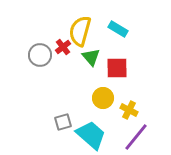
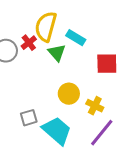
cyan rectangle: (118, 29) -> (76, 38), moved
red square: (117, 68) -> (107, 64), moved

